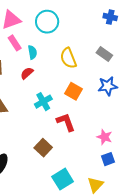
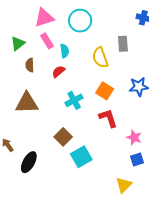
gray rectangle: (104, 54) -> (123, 44), moved, turned 49
red L-shape: (66, 122) -> (108, 118), moved
brown square: (43, 148) -> (63, 137), moved
cyan square: (63, 179) -> (81, 157), moved

